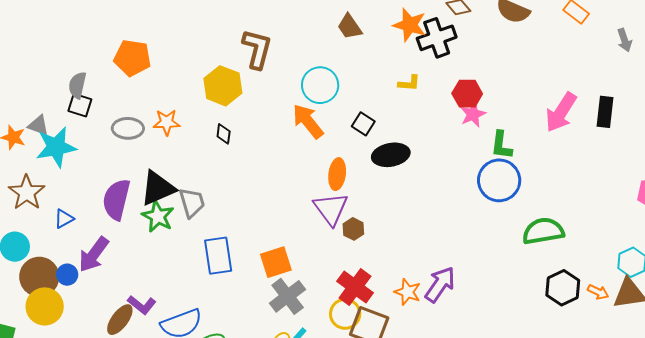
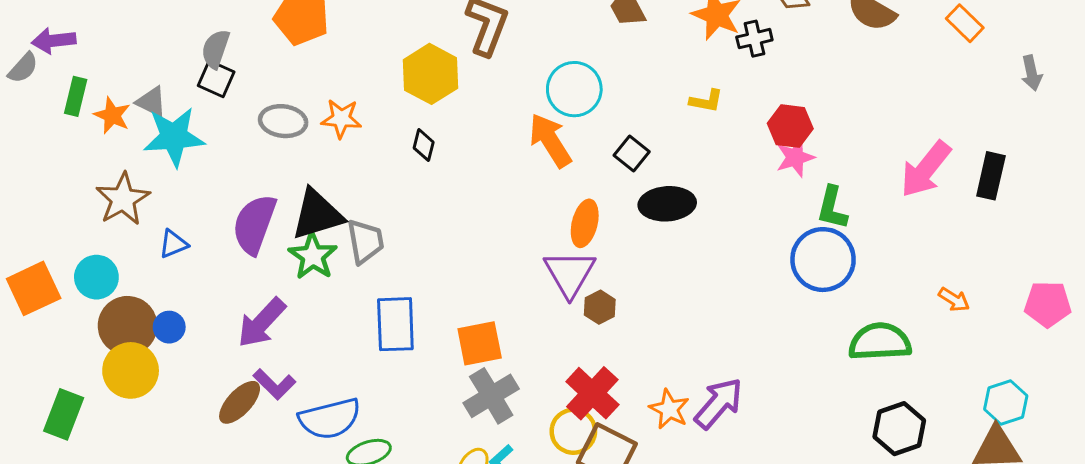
black cross: (437, 38) -> (754, 39), size x0.6
purple arrow: (94, 254) -> (262, 323), moved
orange arrow: (598, 292) -> (954, 300), moved

